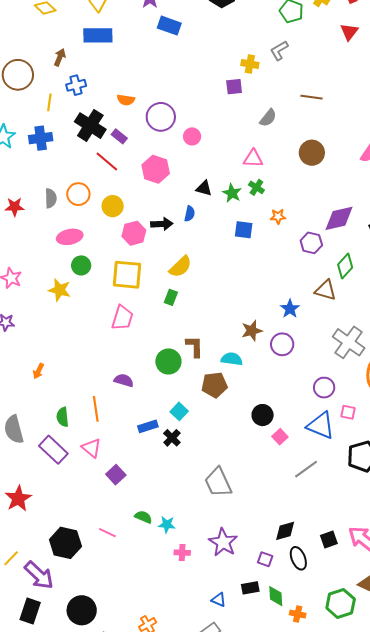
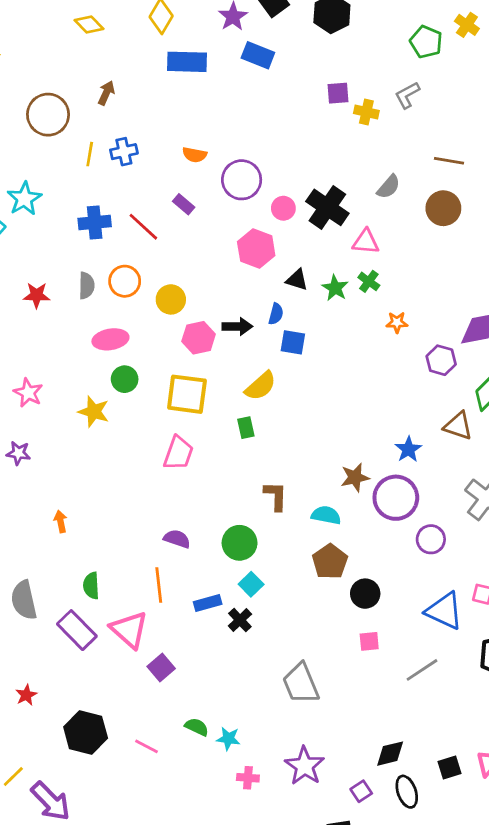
blue rectangle: (98, 35) -> (187, 62), moved
blue cross: (76, 85) -> (124, 152), moved
purple square: (234, 87) -> (338, 93), moved
black cross: (90, 126) -> (327, 207), moved
blue cross: (41, 138) -> (95, 222), moved
brown circle: (312, 153) -> (443, 208), moved
red line: (107, 161) -> (143, 227), moved
pink hexagon: (156, 169) -> (256, 249), moved
blue square: (244, 230) -> (293, 342), moved
green rectangle: (171, 297) -> (246, 428), turned -35
purple circle: (282, 344) -> (396, 498), size x1.4
green circle: (168, 361) -> (240, 543), moved
orange arrow: (38, 371) -> (61, 522), turned 140
brown pentagon: (214, 385) -> (330, 562), moved, turned -30
purple circle: (324, 388) -> (431, 539), moved
orange line: (96, 409) -> (159, 585), moved
pink square: (280, 437) -> (369, 641), moved, turned 35
pink triangle: (92, 448) -> (129, 630), size x1.4
red star: (18, 498) -> (26, 695), size x0.6
black hexagon: (65, 543) -> (86, 733), moved
purple square: (265, 559) -> (361, 791), turned 35

